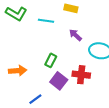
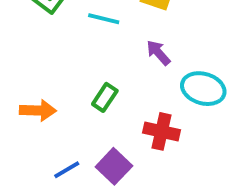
purple square: (59, 81) -> (114, 166), moved

